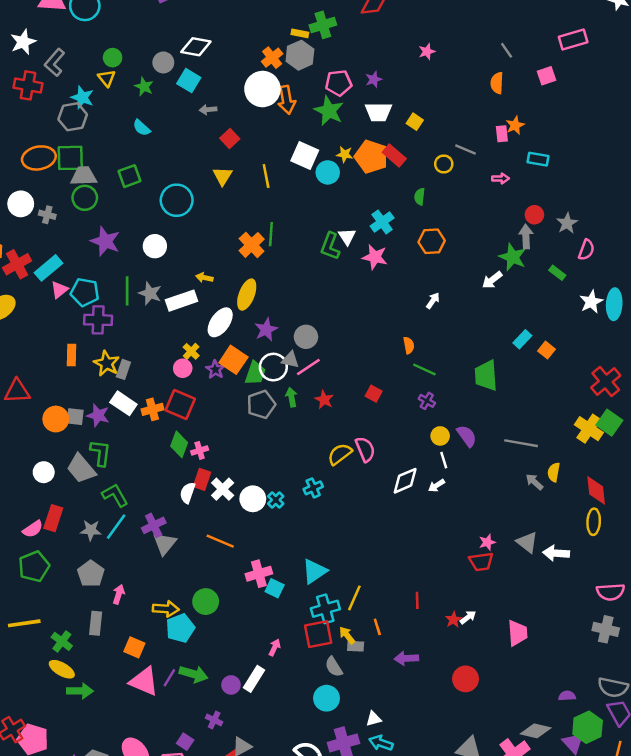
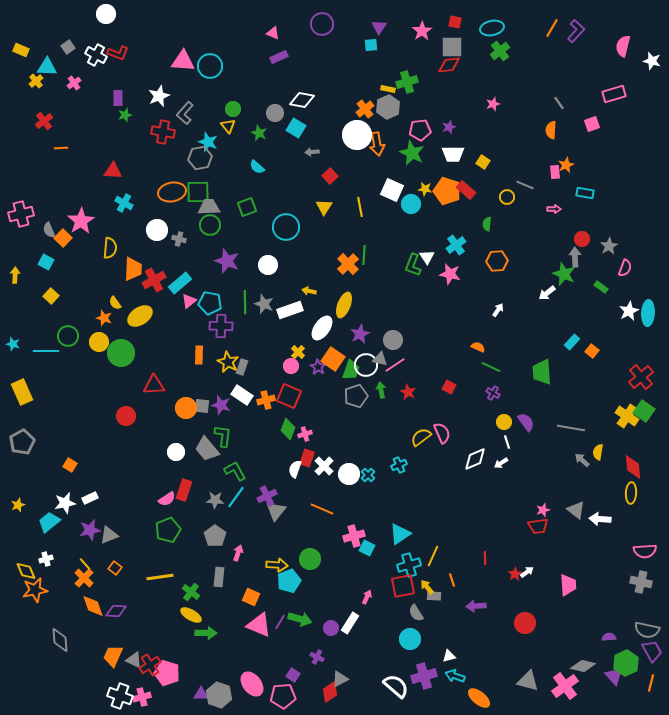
orange semicircle: (409, 345) -> (478, 347), turned -56

